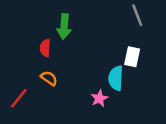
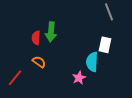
green arrow: (64, 26) -> (51, 32), moved

